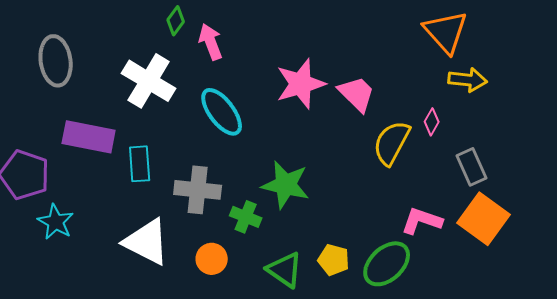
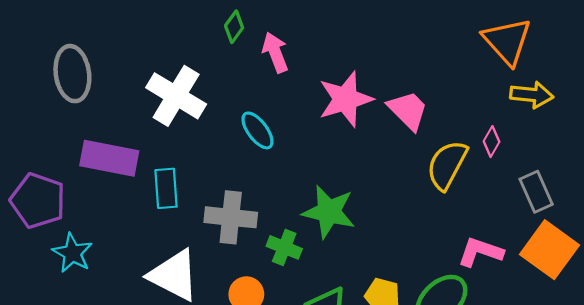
green diamond: (176, 21) -> (234, 27), moved
pink arrow: (211, 42) -> (275, 52), moved
cyan ellipse: (222, 112) -> (257, 130), size x0.7

